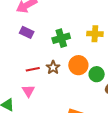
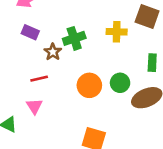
orange circle: (78, 65) -> (89, 85), moved
brown star: (53, 67) -> (53, 52), moved

